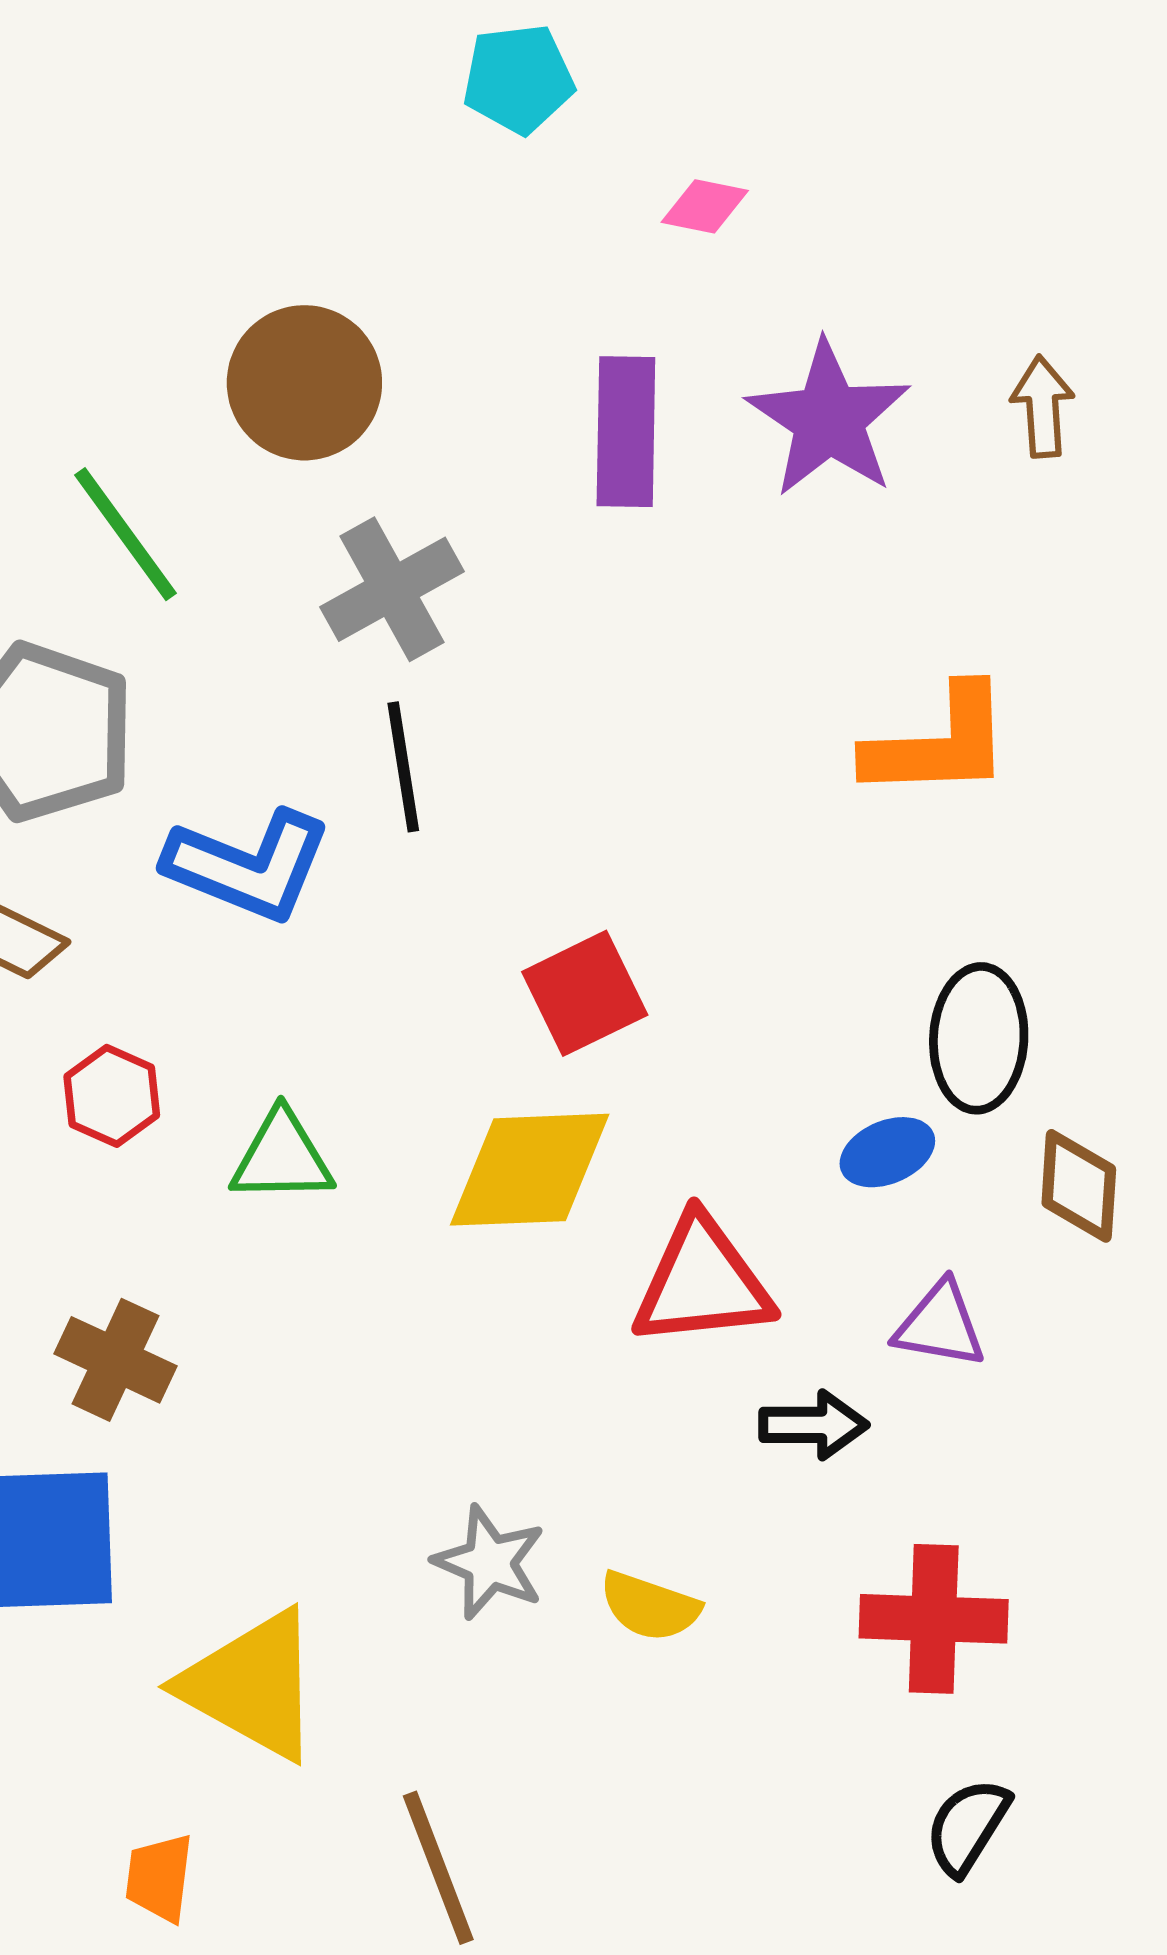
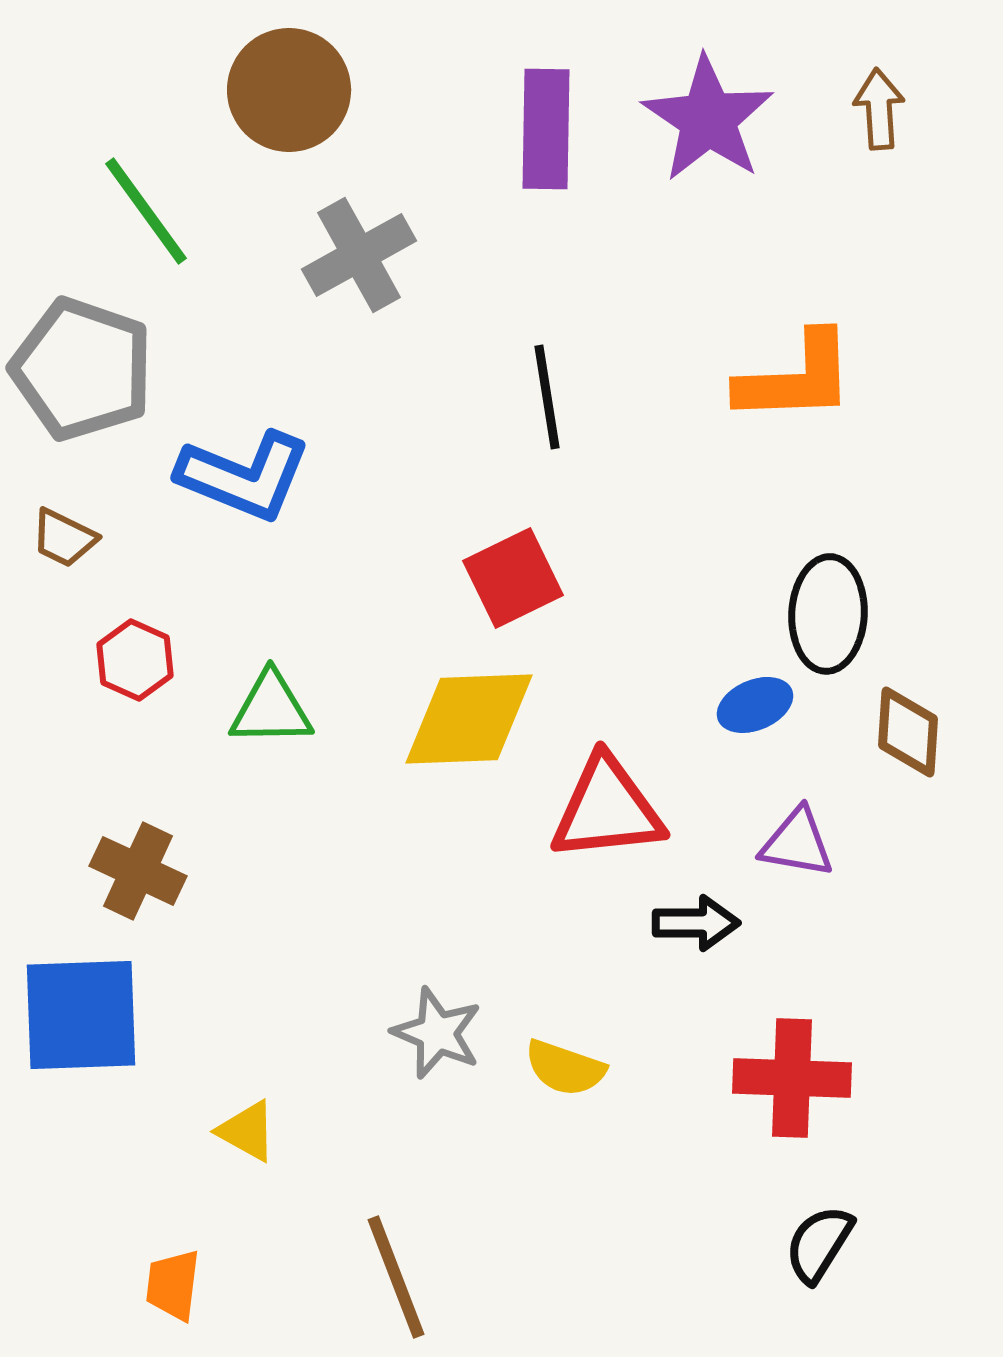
black line: (403, 767) -> (547, 397), moved
yellow triangle: (252, 1685) -> (247, 1131), size x0.5

